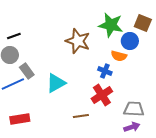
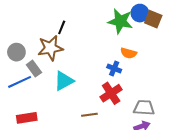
black line: (14, 36) -> (62, 27), moved, turned -48
brown star: (78, 41) -> (50, 48), moved, turned -30
blue circle: (130, 41) -> (140, 13), moved

